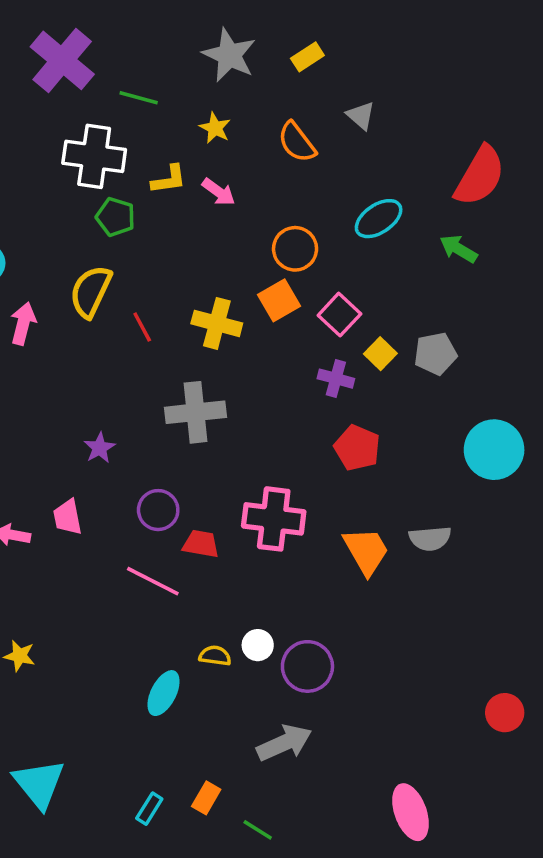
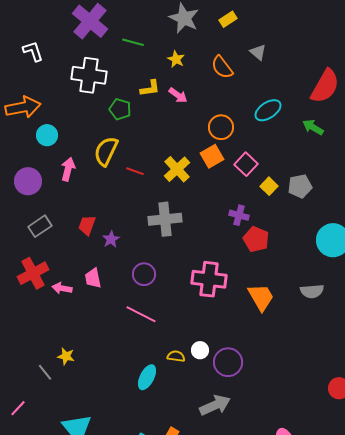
white cross: (94, 156) -> (89, 75), moved
yellow cross: (217, 323) -> (177, 169), turned 32
red line: (142, 327) -> (135, 171), turned -42
purple cross: (336, 379) -> (239, 215), moved
gray semicircle: (430, 538) -> (312, 291), moved
red trapezoid: (201, 544) -> (87, 225), moved, turned -80

